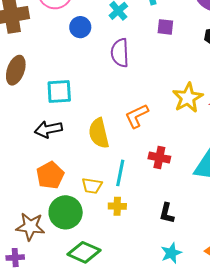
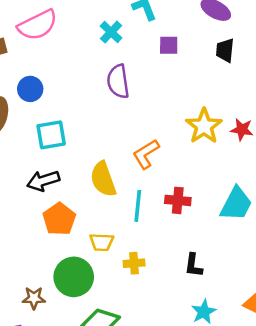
blue circle: (80, 27) -> (30, 89), moved
cyan line: (120, 173) -> (138, 206), moved
orange pentagon: (50, 175) -> (59, 219), moved
brown star: (30, 227) -> (34, 298), size x0.7

